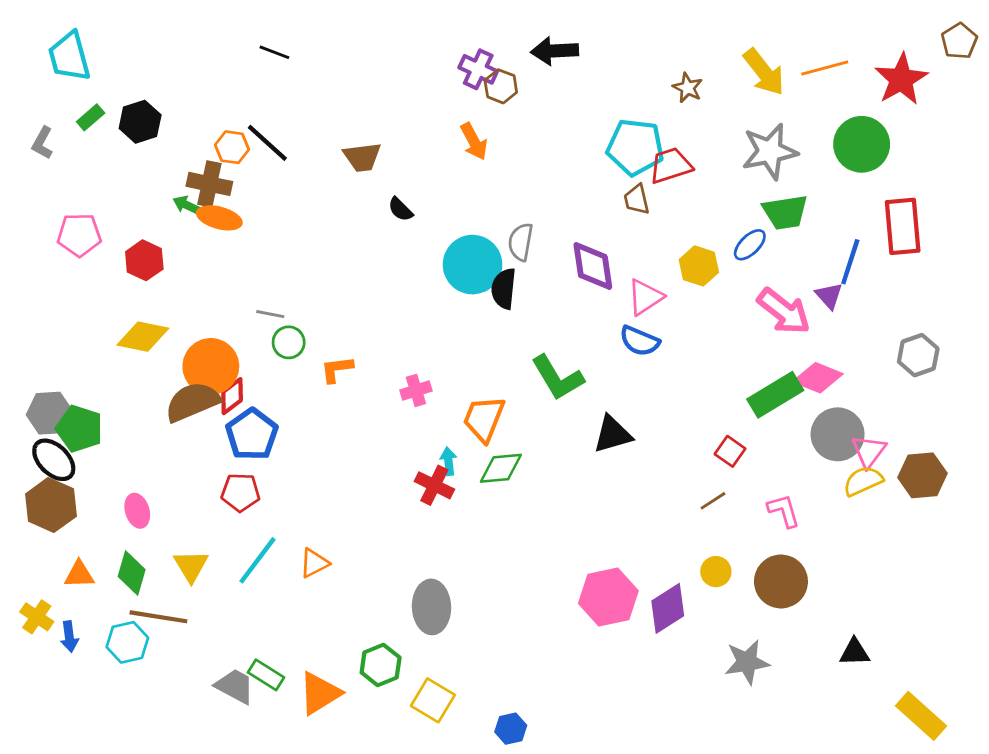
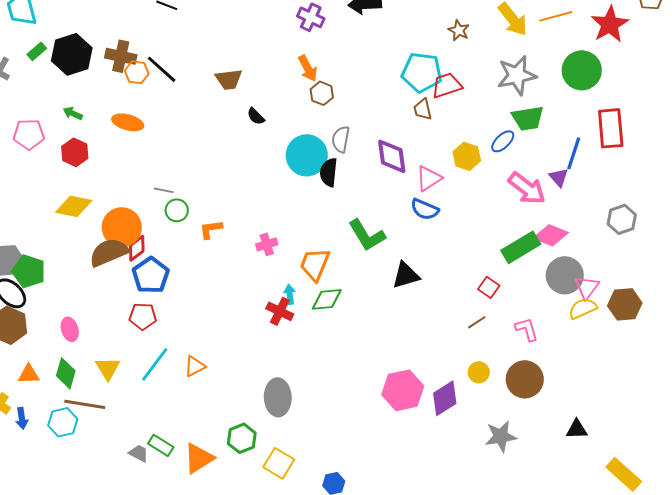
brown hexagon: (501, 86) -> (322, 93), moved
black hexagon: (140, 122) -> (72, 54), size x1.4
brown cross: (209, 184) -> (121, 56), moved
green arrow: (187, 205) -> (73, 113), moved
gray trapezoid: (235, 686) -> (139, 453), size x0.7

